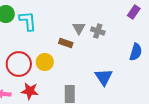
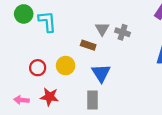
red circle: (19, 64) -> (38, 68), size x0.6
blue triangle: (104, 77) -> (101, 73), moved

